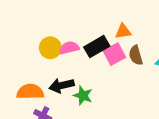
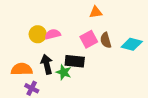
orange triangle: (123, 31) -> (96, 12), moved
black rectangle: (97, 47) -> (75, 61), moved, turned 36
black arrow: (62, 85) -> (47, 64), turned 90

